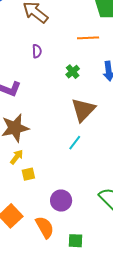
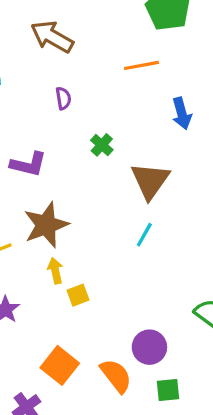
green cross: (73, 72) -> (102, 145), moved
yellow arrow: (17, 157) -> (55, 271), turned -42
purple circle: (61, 201) -> (149, 347), moved

